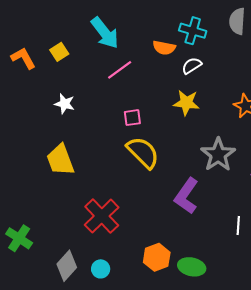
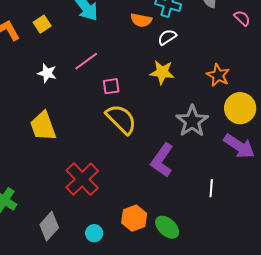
pink line: (120, 70) -> (86, 61), moved
green ellipse: (192, 267) -> (167, 227), turned 30
cyan circle: (101, 269) -> (94, 233), moved

